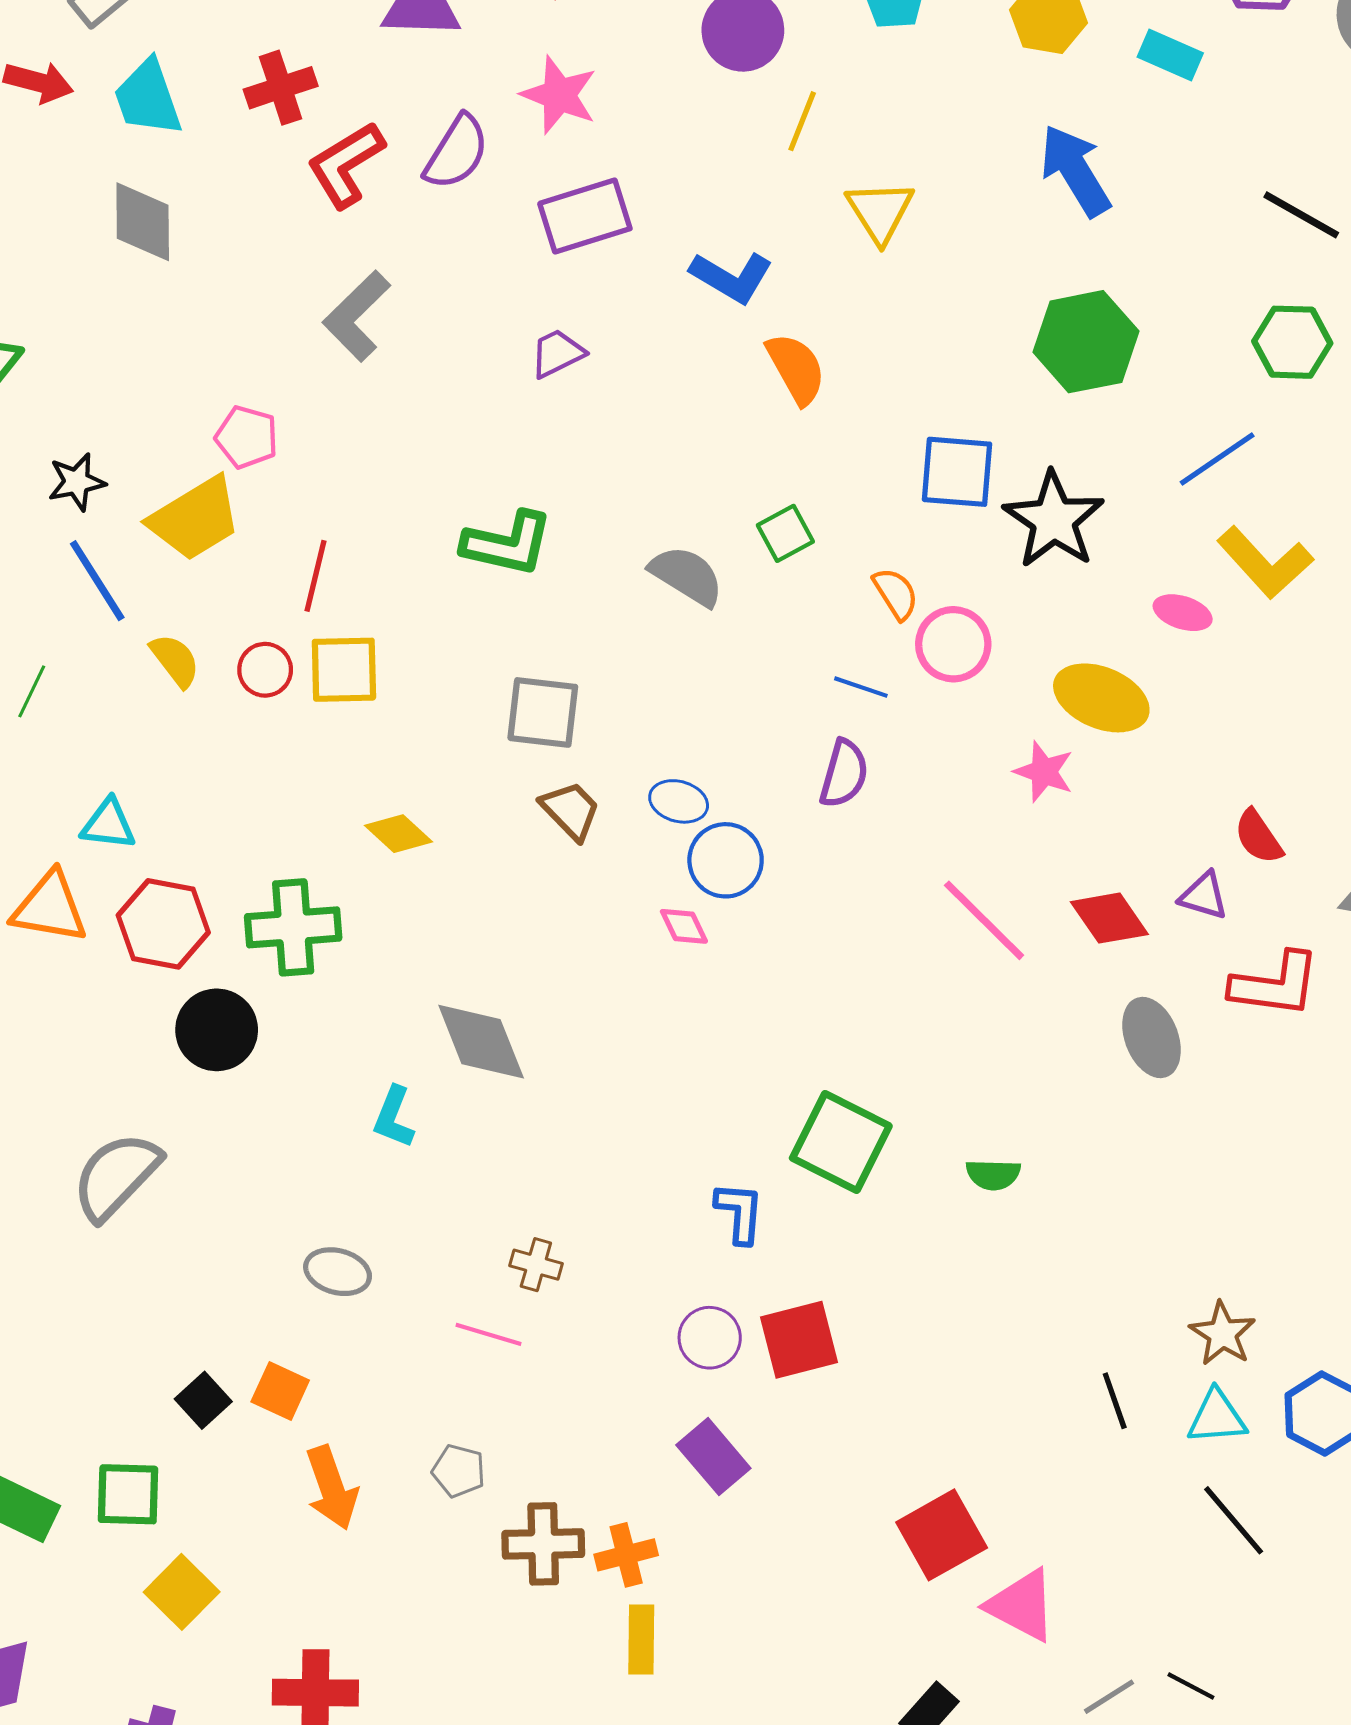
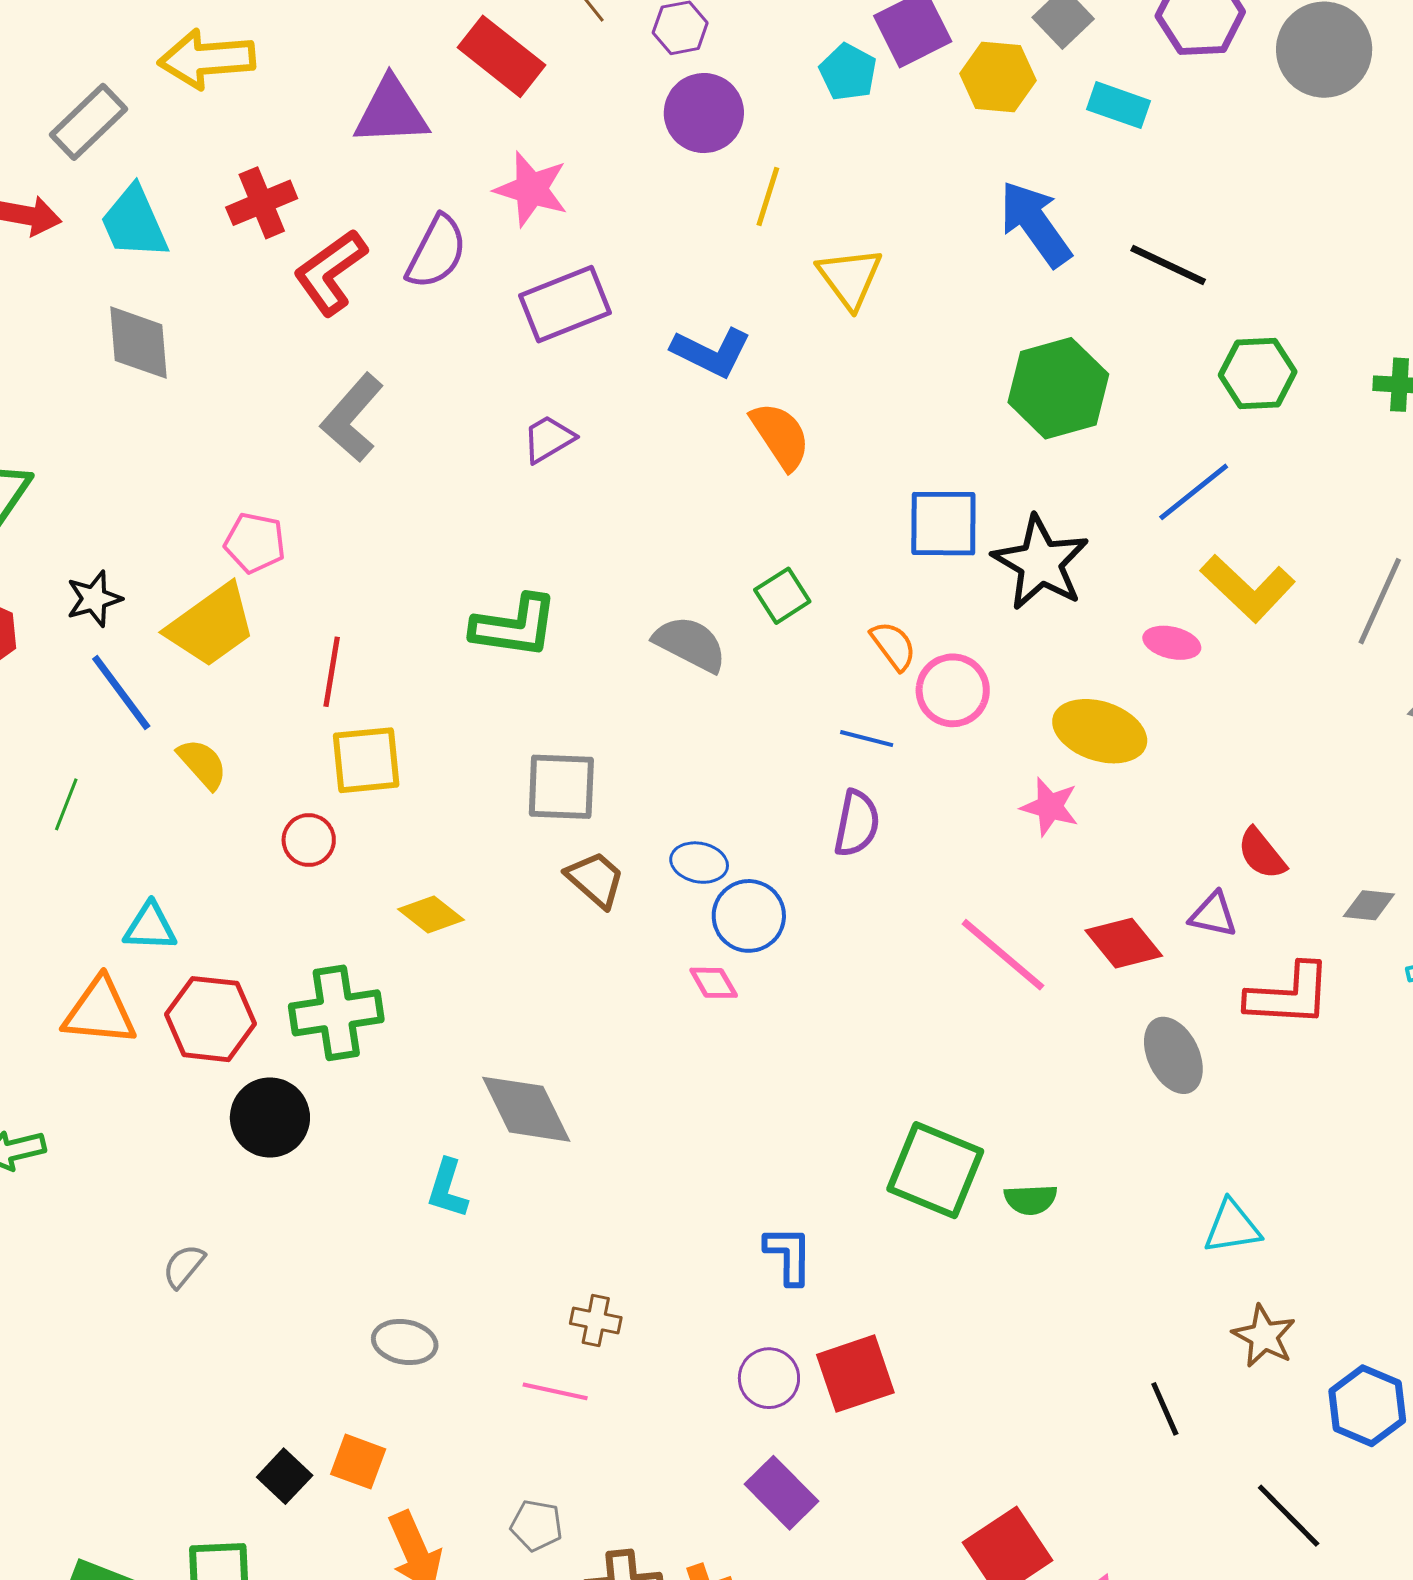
black line: (1301, 215) -> (1168, 265), moved
red circle: (265, 670) -> (309, 840), moved
green square: (841, 1142) -> (935, 1170), moved
gray semicircle: (116, 1176) -> (184, 1266), size x0.5
cyan triangle: (1217, 1417) -> (1232, 1227), moved

